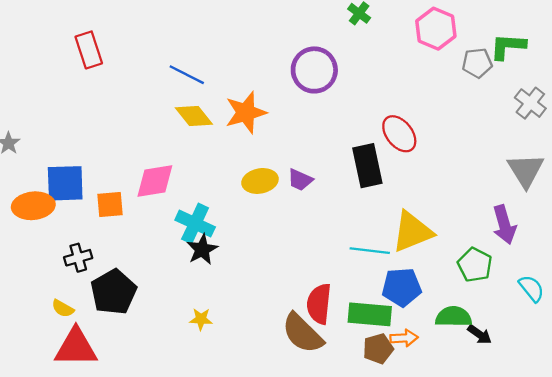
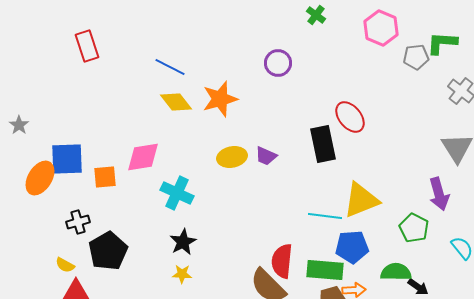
purple circle: (314, 70) -> (278, 63), size x0.7
orange ellipse: (33, 206) -> (40, 178), turned -52
black star: (202, 249) -> (183, 242), moved

